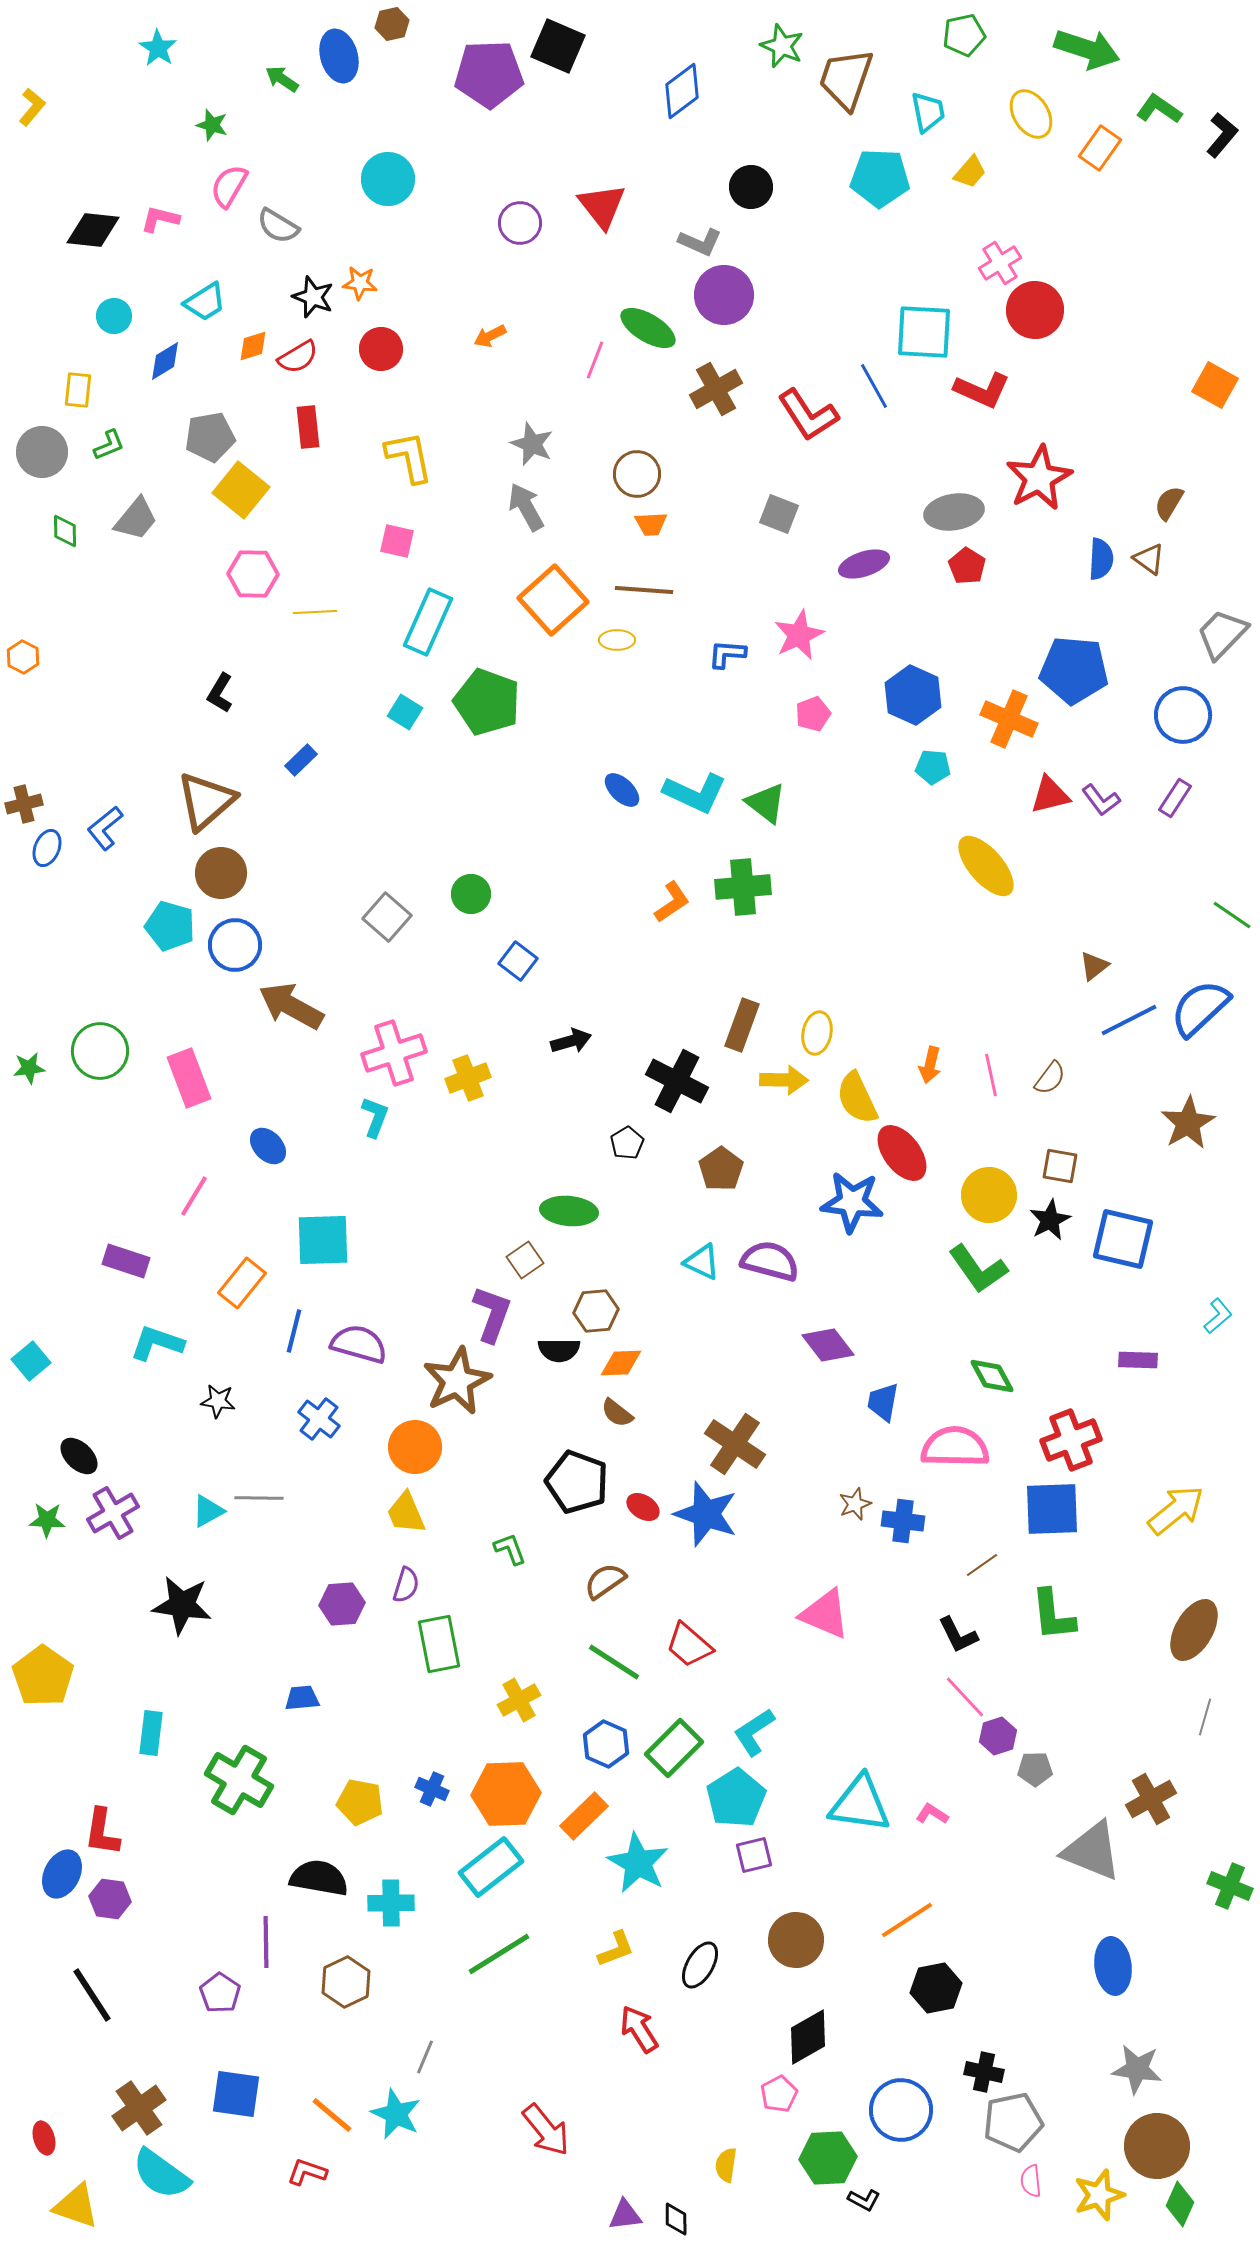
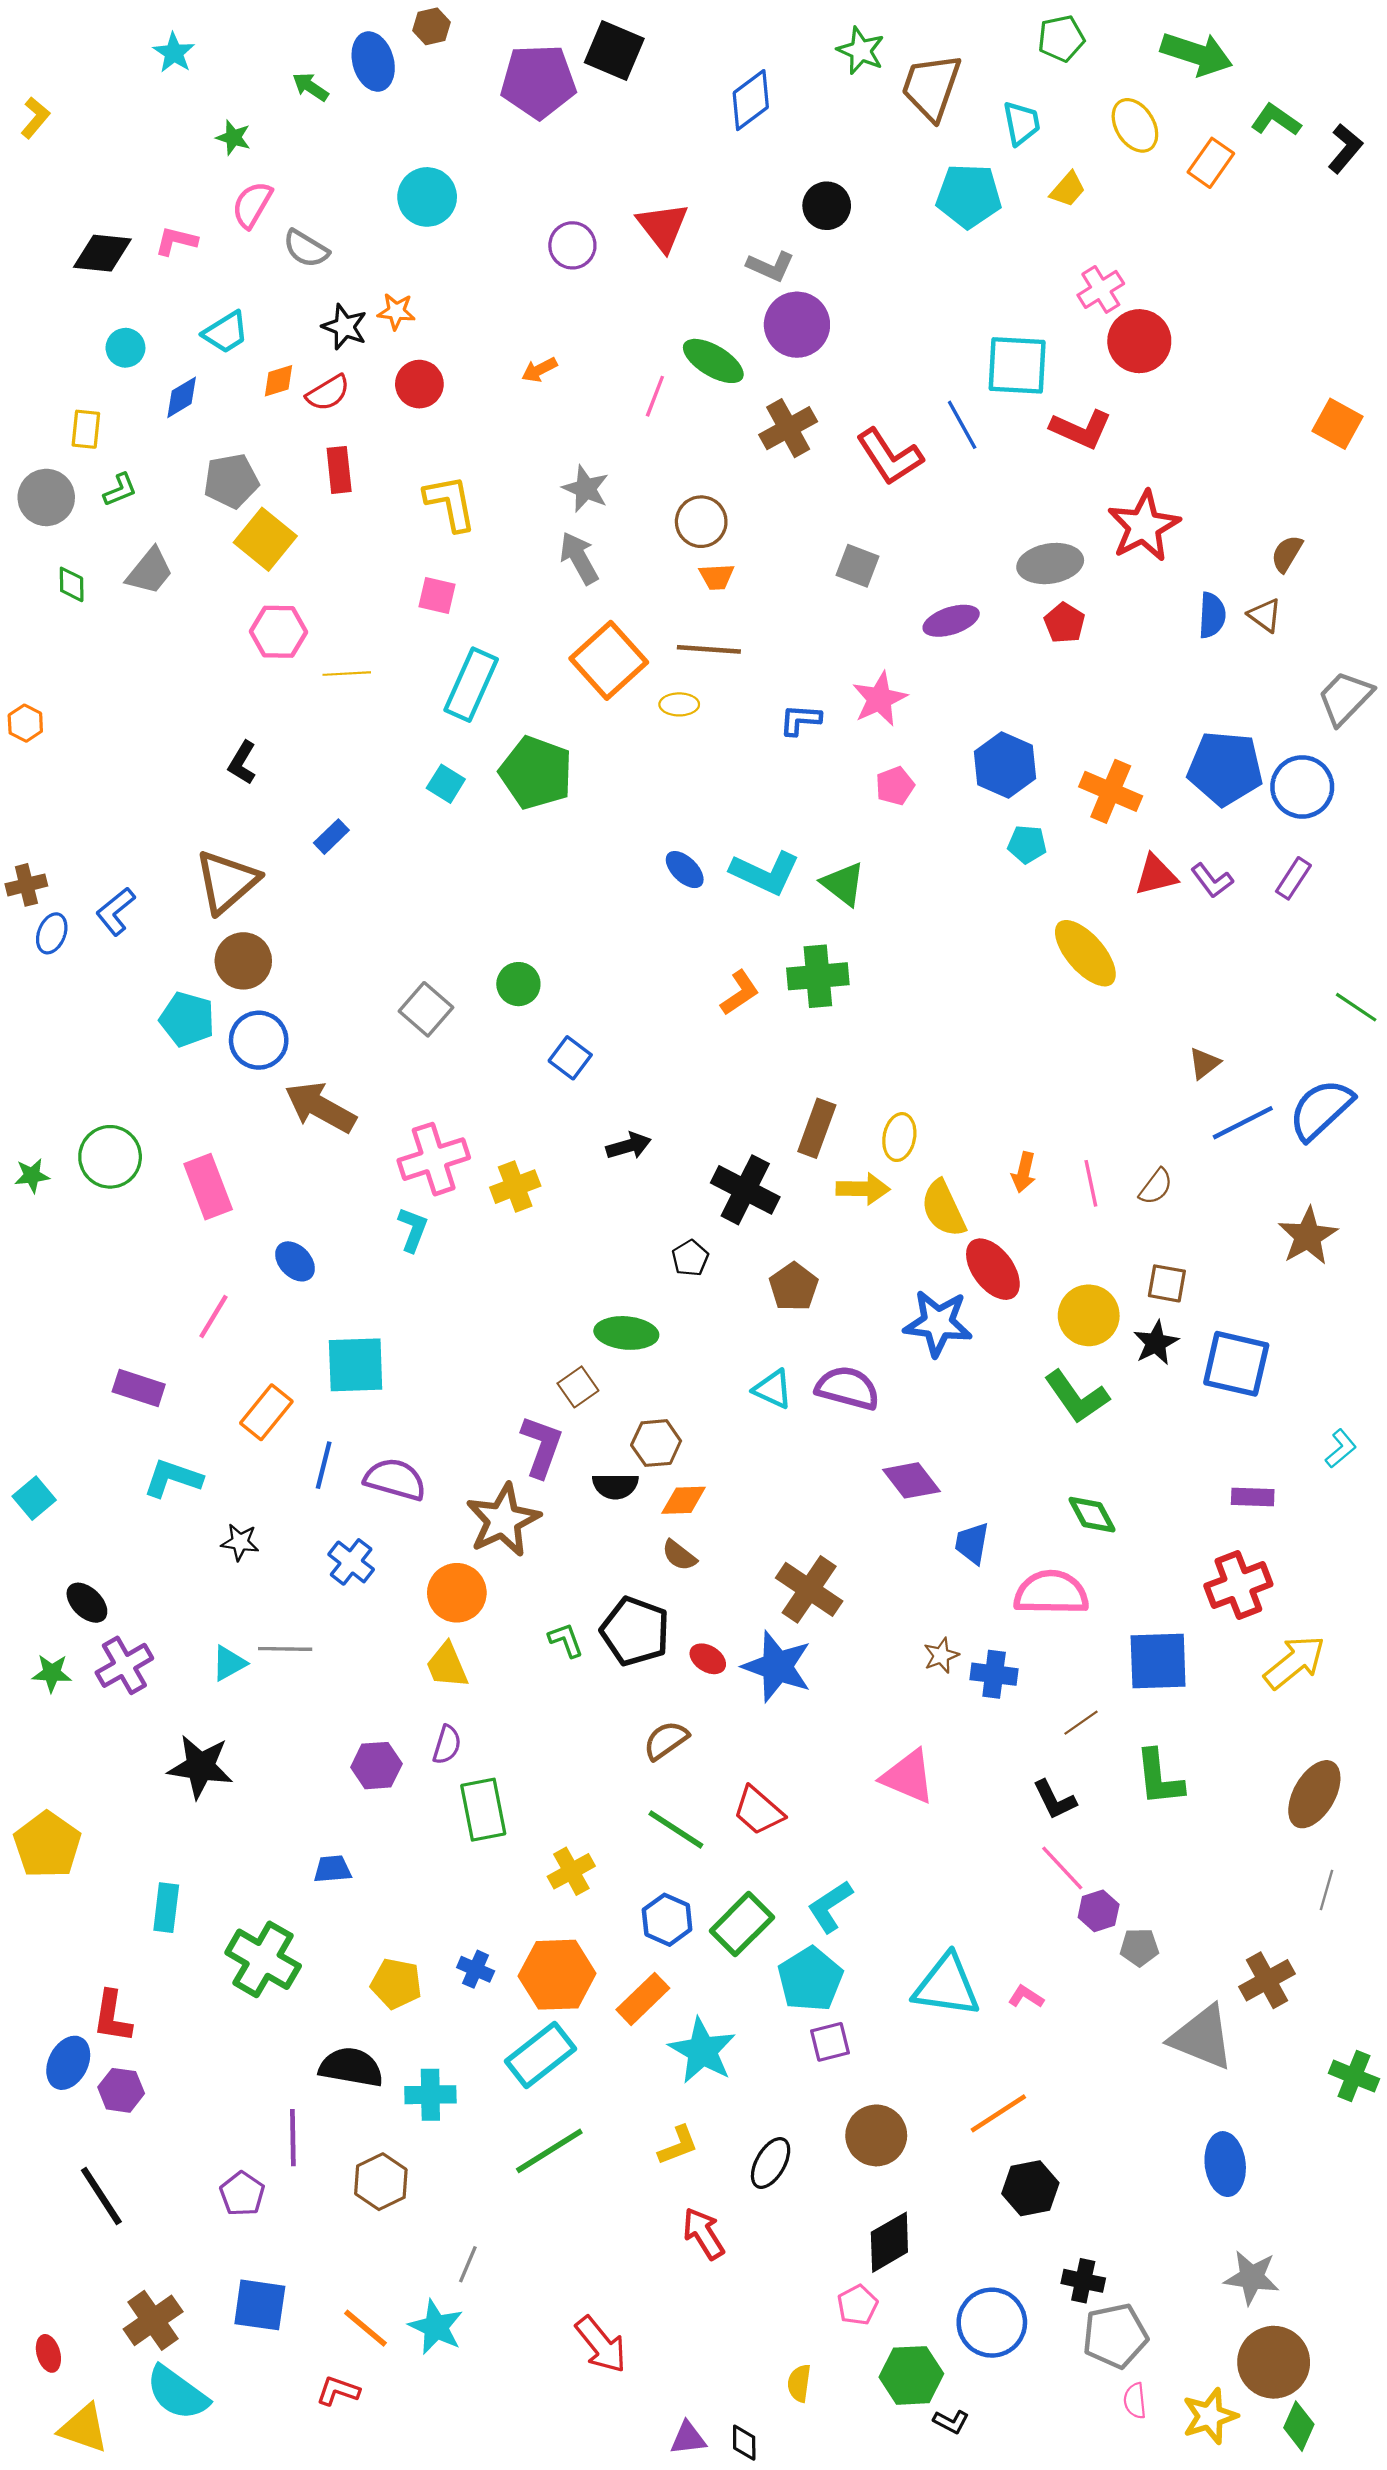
blue pentagon: (1074, 670) -> (1225, 768), moved
red cross: (1071, 1440) -> (1238, 1585), moved
green L-shape: (510, 1549) -> (566, 1640), moved

